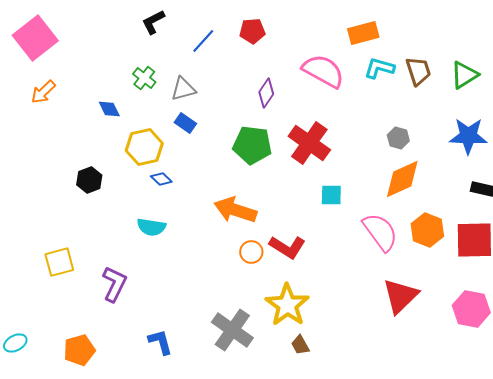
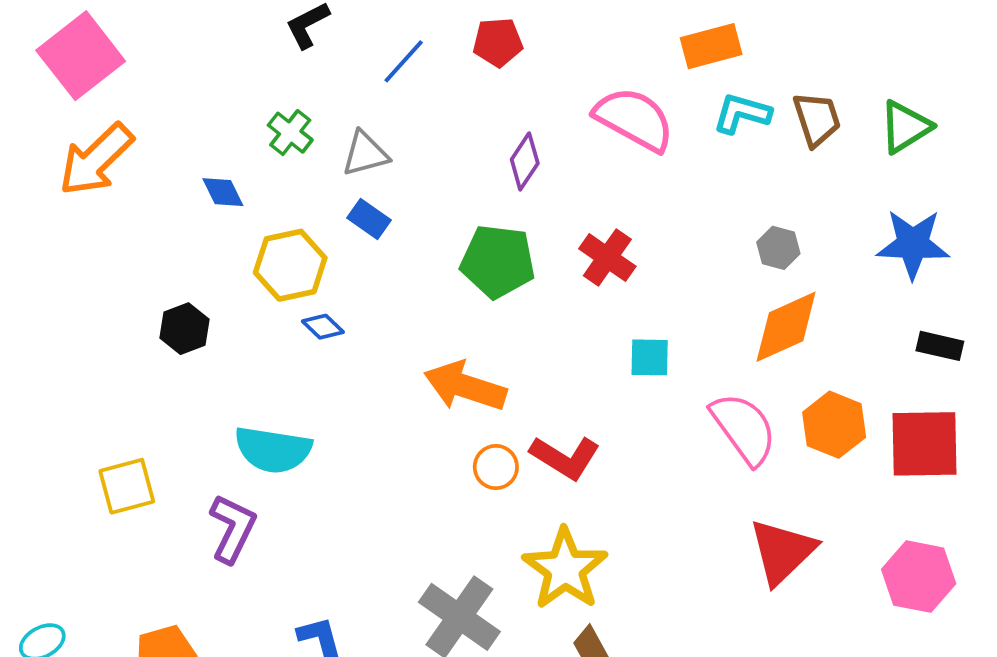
orange arrow: (43, 92) -> (96, 159), size x1.6
red cross: (309, 143) -> (607, 258), size x0.7
cyan semicircle: (151, 227) -> (273, 450), moved, size x1.4

